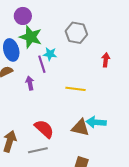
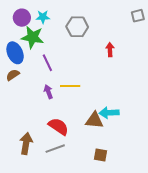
cyan star: (50, 54) -> (43, 17), moved
purple arrow: (30, 83) -> (48, 92), moved
yellow line: (75, 89) -> (70, 86), moved

